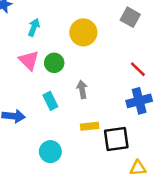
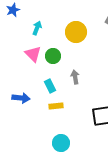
yellow rectangle: (90, 126) -> (56, 106), moved
cyan circle: (50, 152) -> (61, 143), moved

